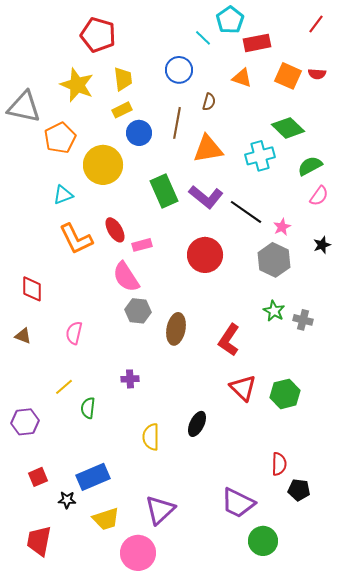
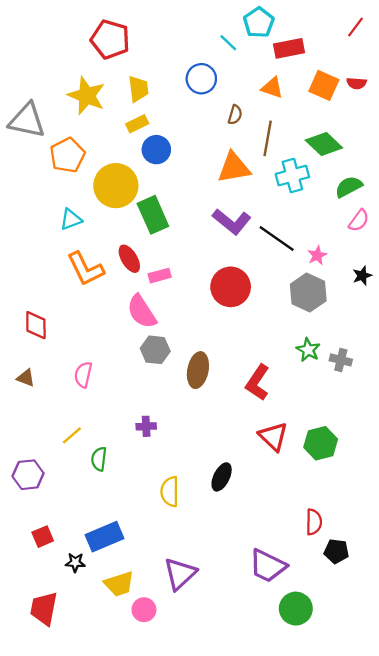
brown line: (177, 123) -> (268, 138), moved
green rectangle: (164, 191) -> (153, 215), moved
pink circle: (138, 553) -> (144, 610), moved, size x0.6

